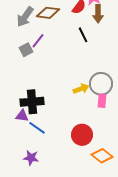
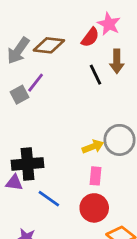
brown arrow: (98, 14) -> (117, 61), moved
pink rectangle: (102, 101) -> (96, 176), moved
blue line: (37, 128) -> (49, 199), moved

